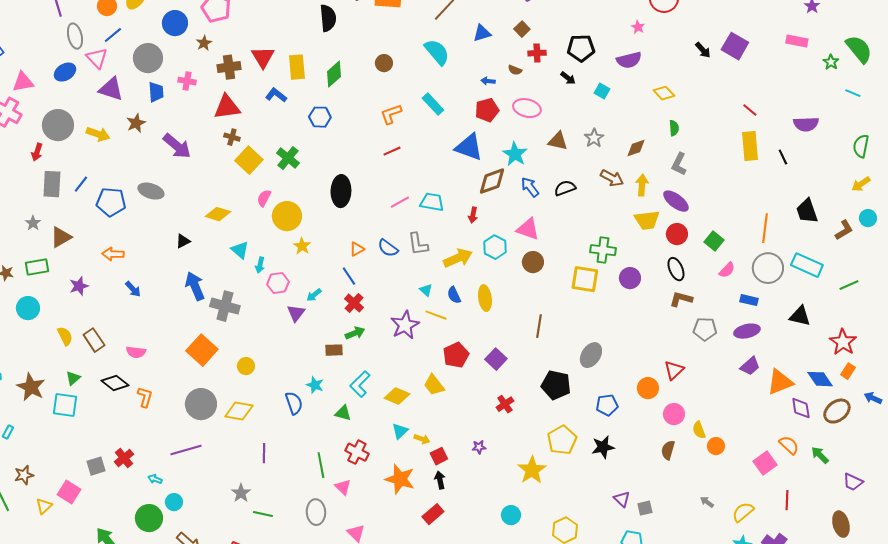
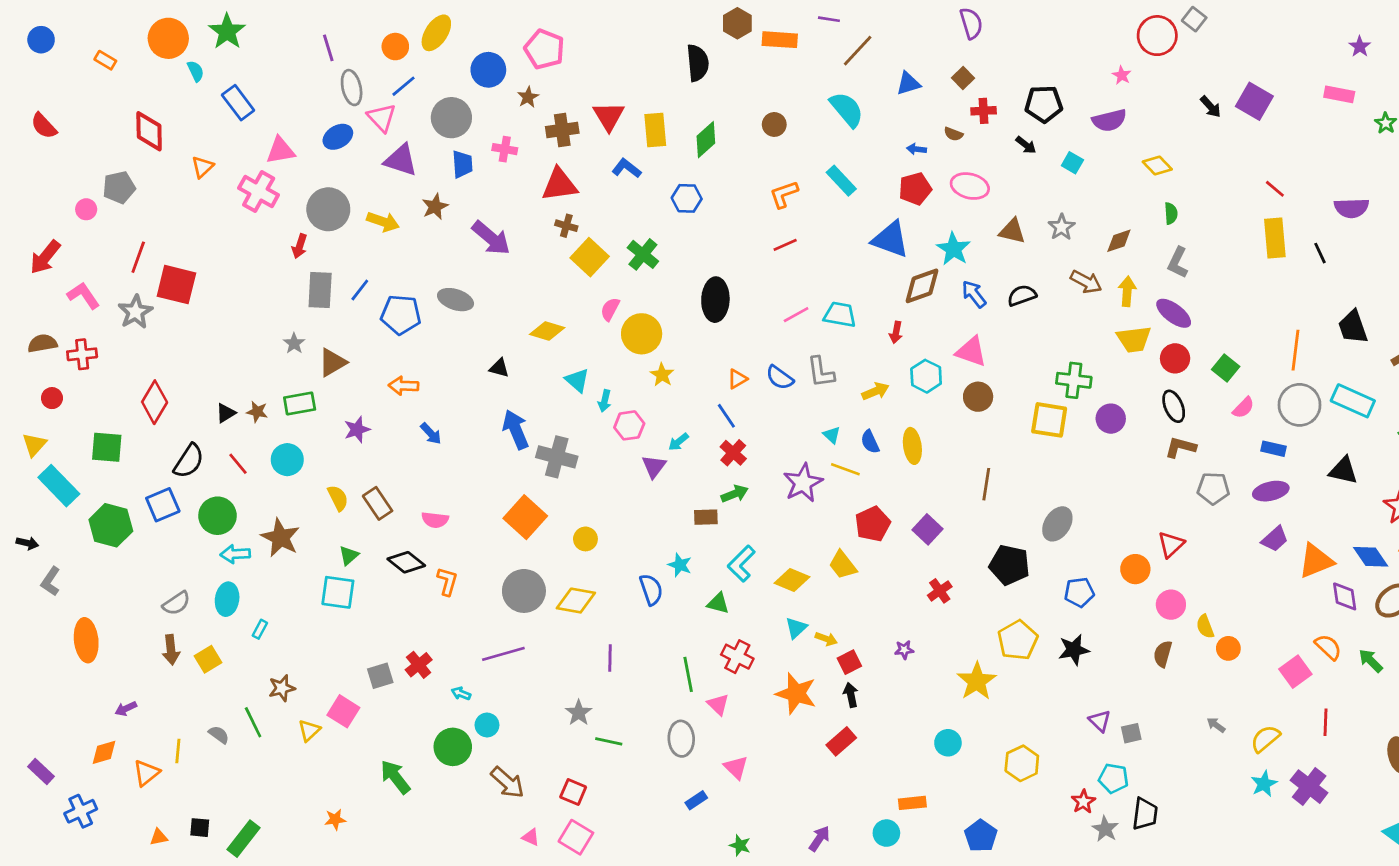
black triangle: (183, 241) -> (499, 368), turned 42
yellow arrow: (458, 258) -> (875, 391), size x0.7
brown star: (31, 387) -> (280, 538), moved

